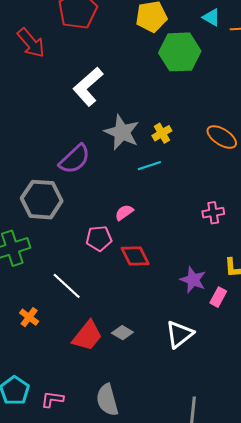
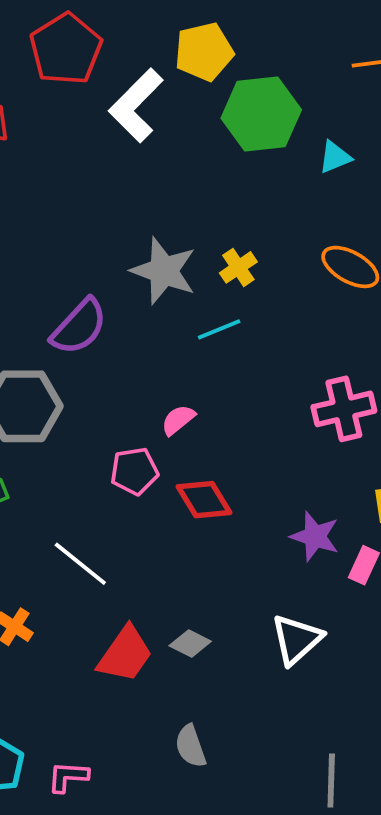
cyan triangle: (211, 17) -> (335, 157), moved, turned -48
white L-shape: (88, 87) -> (136, 105), moved
pink cross: (213, 213) -> (344, 409), size x1.5
gray semicircle: (107, 400) -> (191, 746), moved, size x0.7

